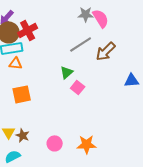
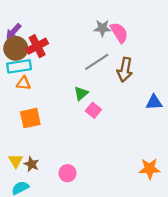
brown arrow: (106, 51) -> (125, 70), turned -35
orange star: (87, 144) -> (150, 169), moved

